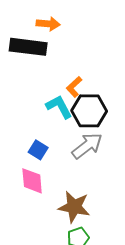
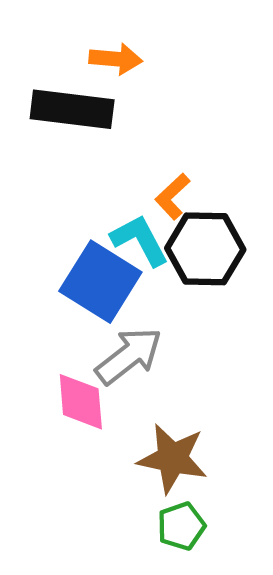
gray arrow: (87, 146) -> (129, 356), moved
blue square: (38, 150) -> (100, 282), moved, size x1.8

